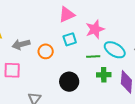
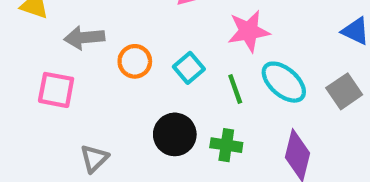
cyan square: (70, 39) -> (189, 68), moved, turned -32
green line: (93, 57) -> (235, 89), turned 64
green cross: (104, 75) -> (226, 145), moved

